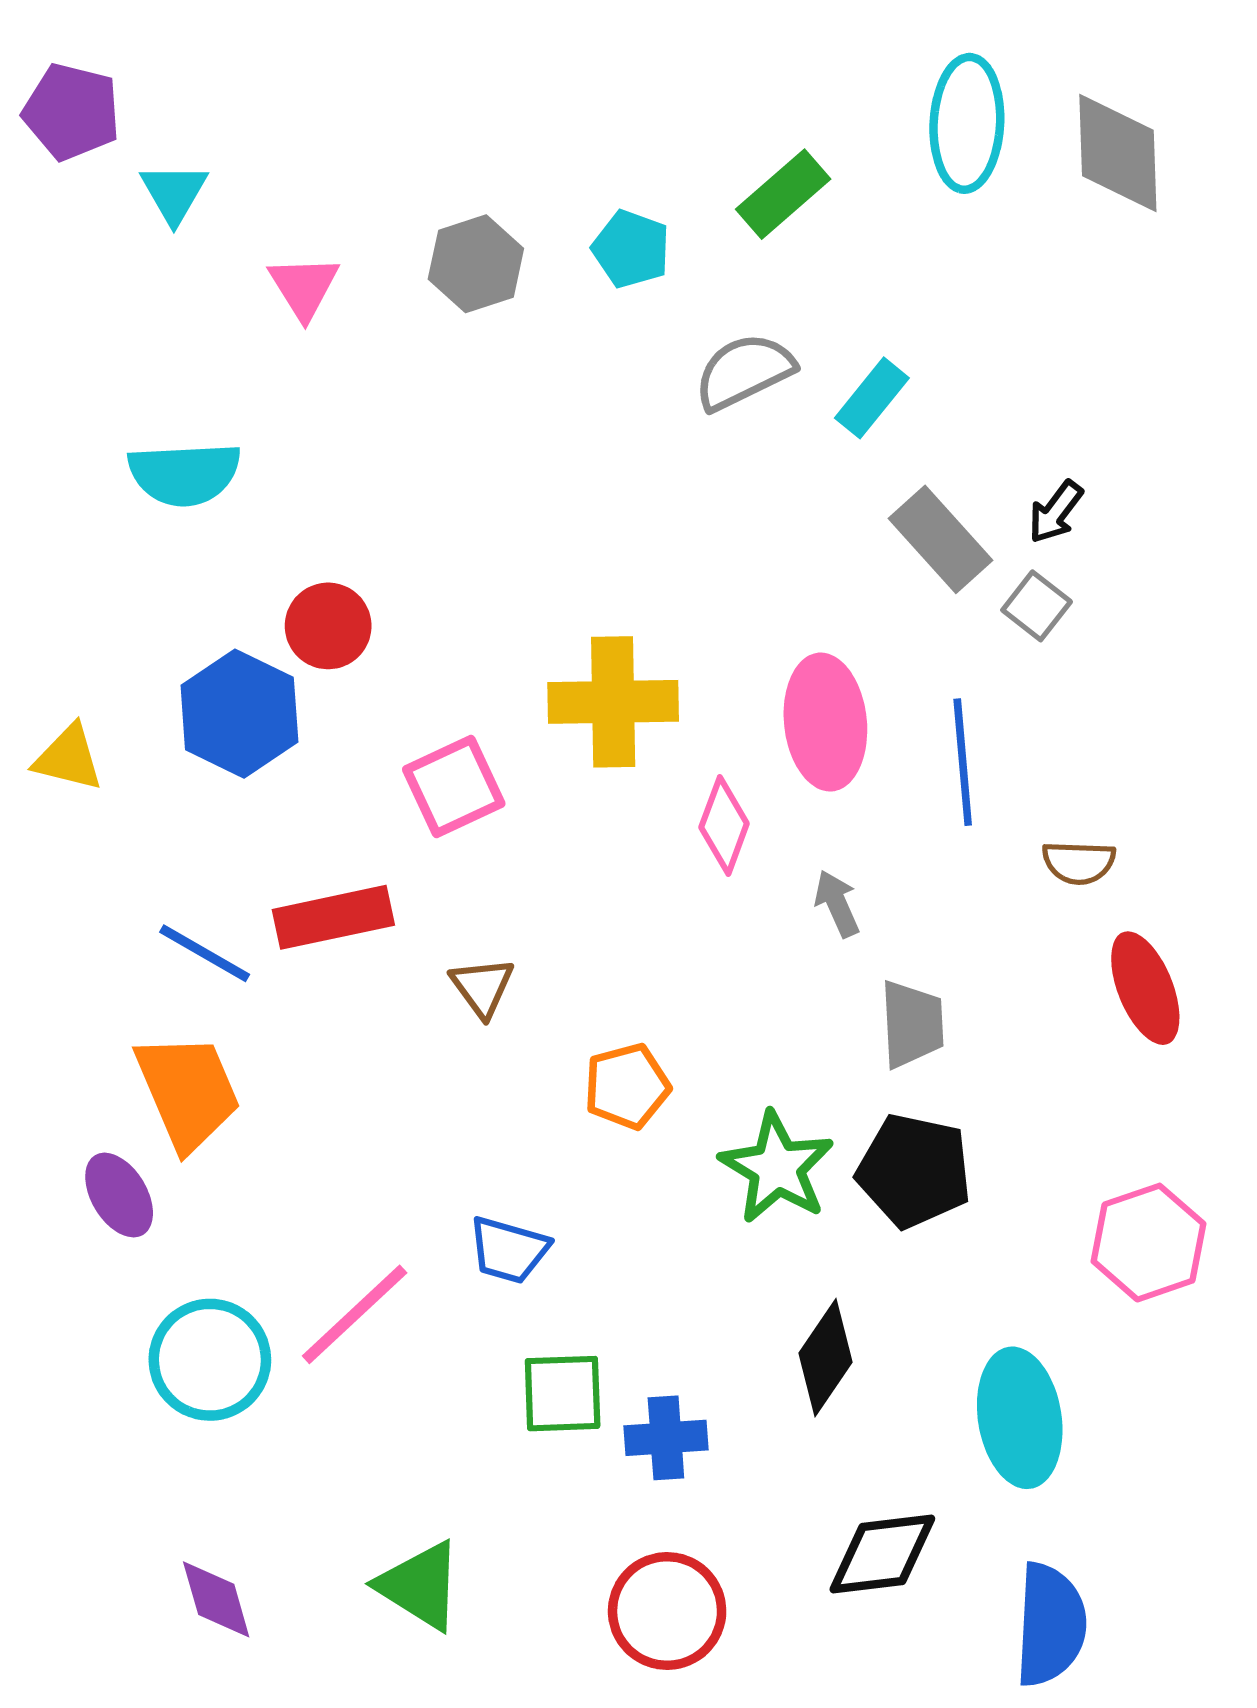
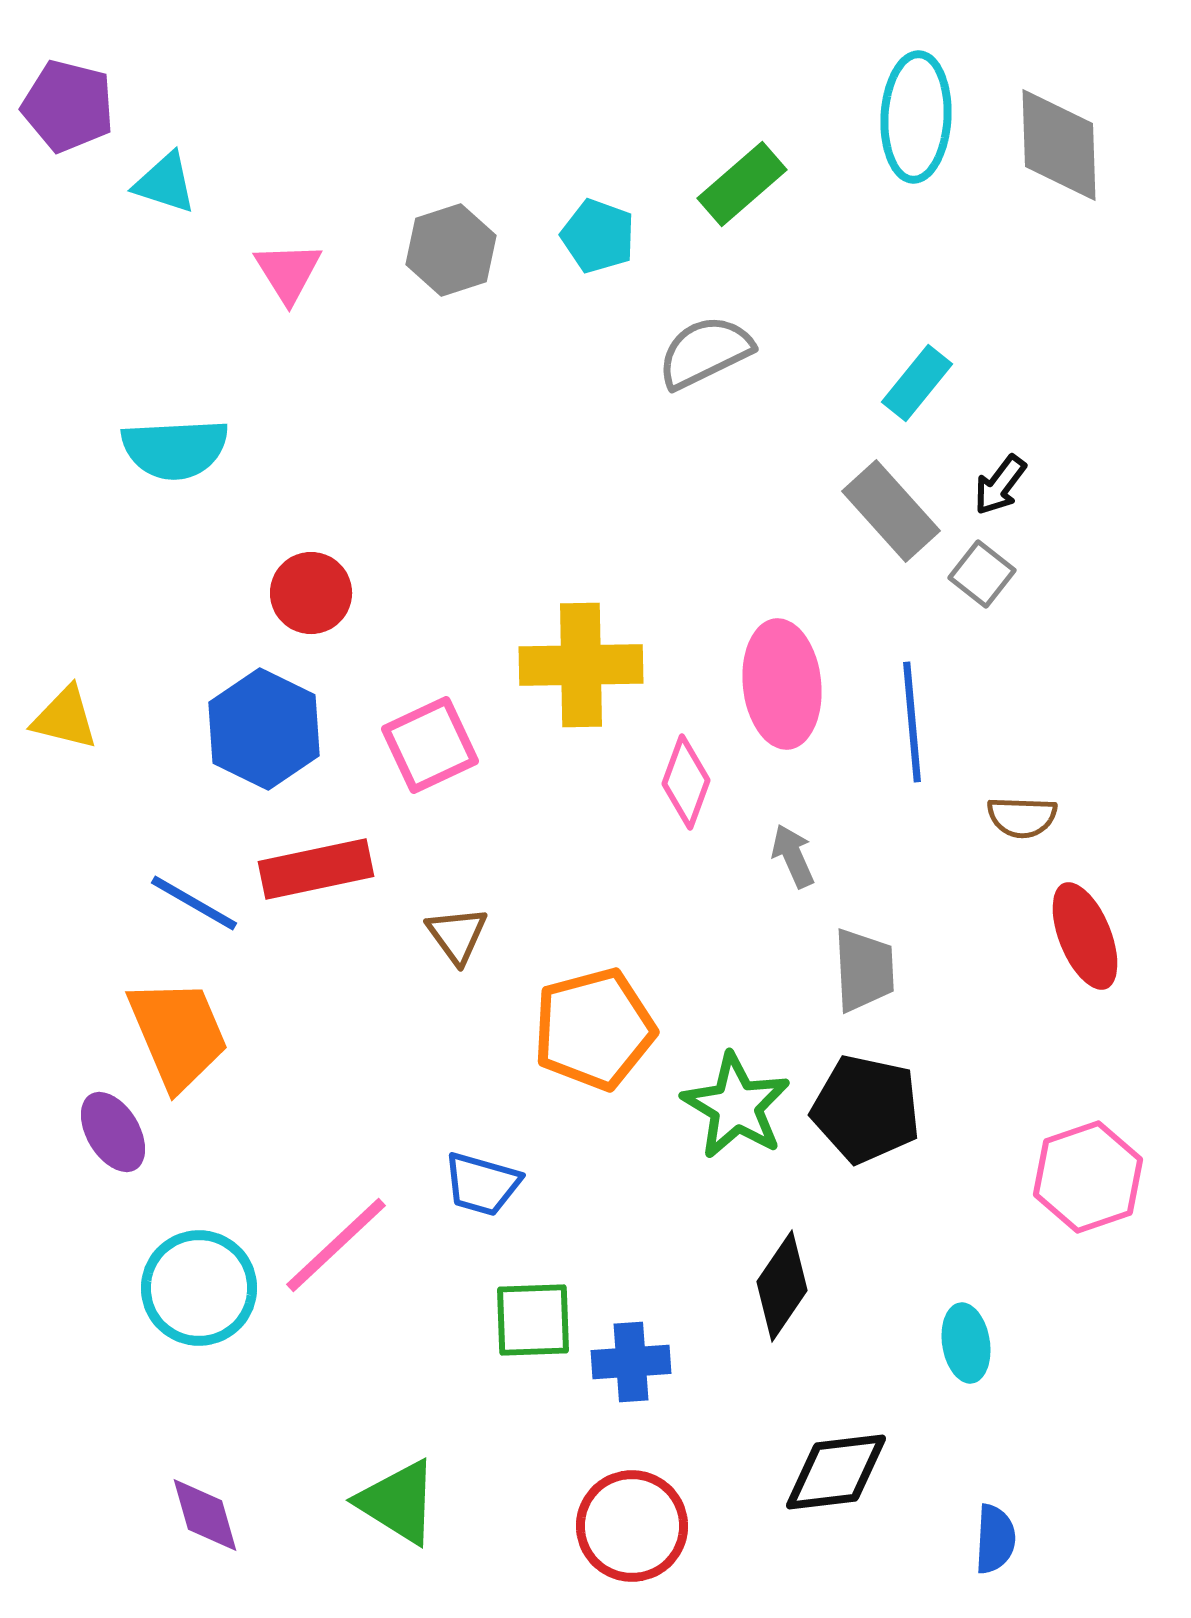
cyan triangle: (174, 193) -> (165, 183), turned -42
cyan rectangle: (872, 398) -> (917, 383), moved
blue hexagon: (239, 714) -> (264, 729), moved
orange pentagon: (627, 1086) -> (594, 1029), size x1.5
cyan ellipse: (1020, 1418) -> (966, 1343), size x0.6
blue semicircle: (1050, 1625) -> (995, 1539), size x0.6

